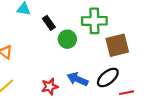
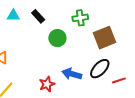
green cross: (94, 21) -> (80, 18), size x0.7
black rectangle: (49, 23) -> (38, 16), moved

